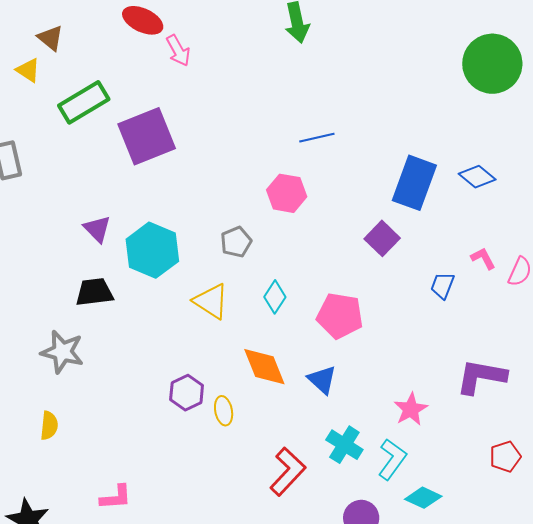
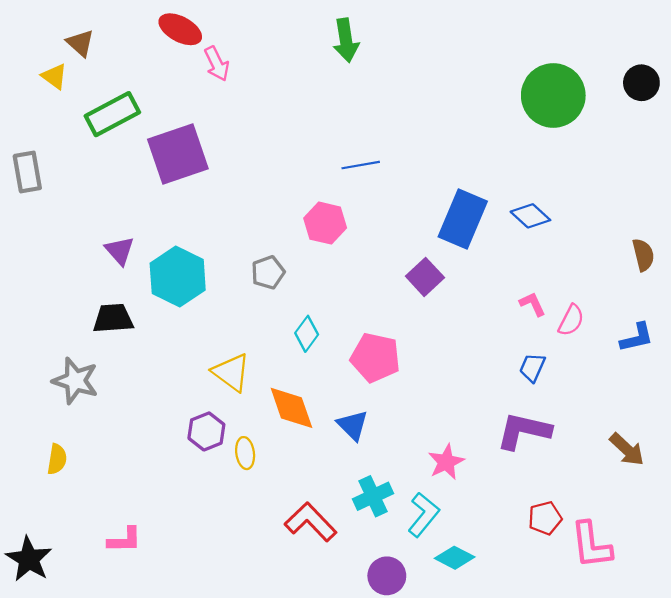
blue trapezoid: (443, 285) -> (532, 368), moved
yellow triangle: (211, 301) -> (231, 372), moved
cyan cross: (344, 445) -> (373, 496), turned 30
red L-shape: (288, 472) -> (311, 522), turned -90

